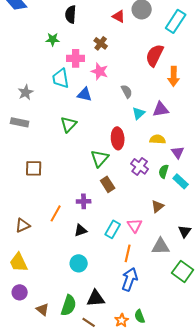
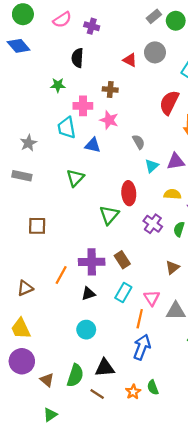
brown cross: (101, 43) -> (110, 89), turned -32
brown rectangle: (108, 184) -> (122, 260), moved
purple cross: (84, 201) -> (92, 262), size x1.6
pink triangle: (135, 225) -> (152, 298), moved
purple circle: (20, 292) -> (22, 361), size x1.5

